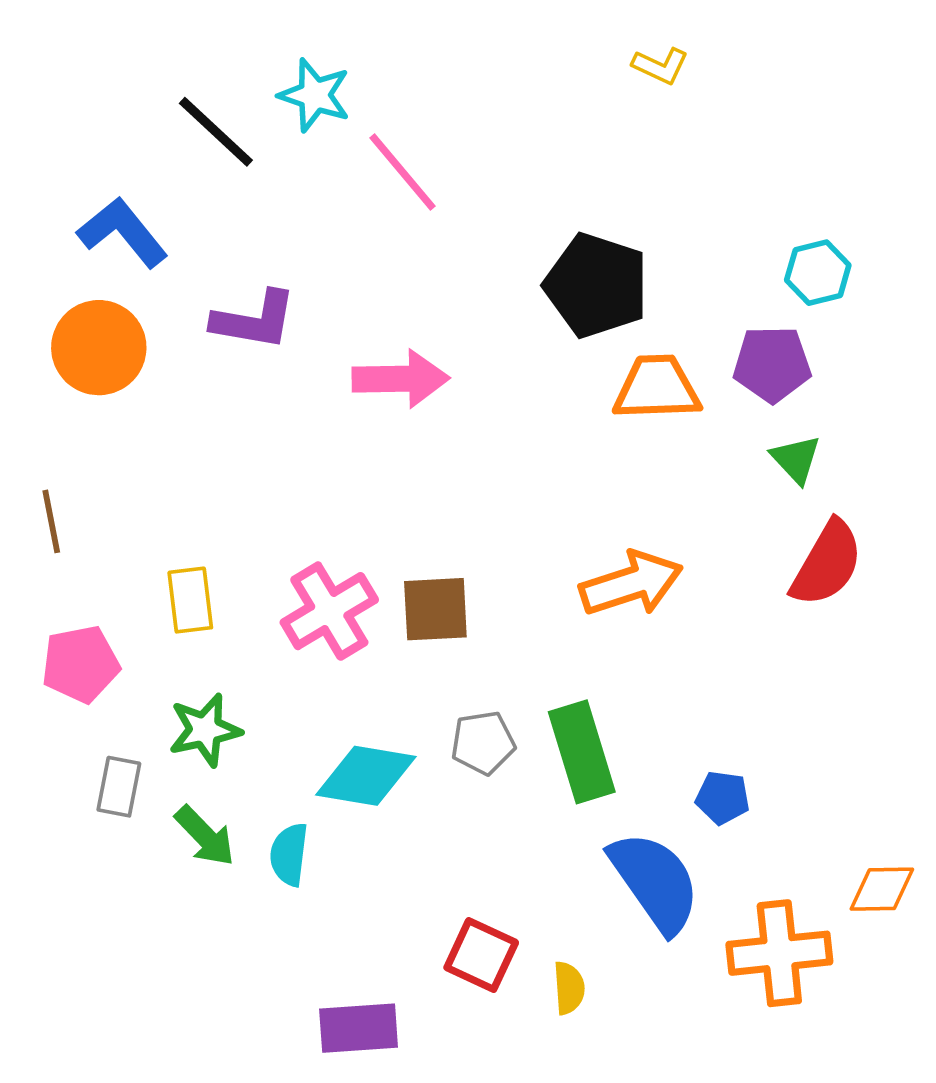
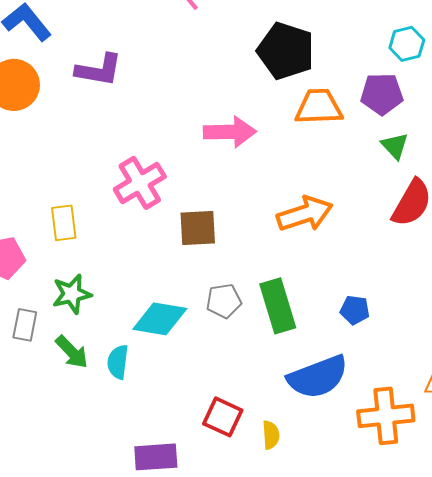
pink arrow: (401, 379) -> (230, 132), moved
pink cross: (329, 611) -> (140, 183), moved
blue pentagon: (723, 798) -> (355, 310), moved
blue semicircle: (655, 882) -> (318, 377), turned 104

